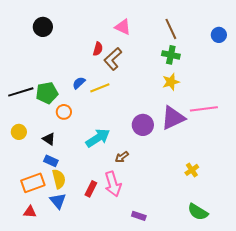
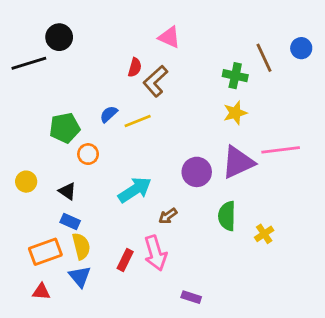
brown line: (171, 29) -> (264, 58), moved
black line: (21, 92) -> (29, 63), moved
green semicircle: (198, 212) -> (227, 216), moved, turned 60

